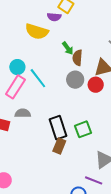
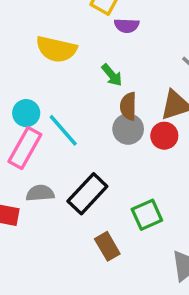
purple semicircle: (54, 17) -> (127, 26), moved
brown semicircle: (77, 58) -> (128, 106), moved
black rectangle: (58, 128) -> (87, 194), moved, turned 65
brown rectangle: (59, 146) -> (107, 246), turned -49

